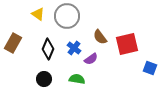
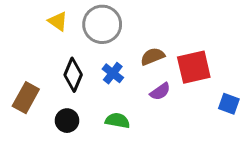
brown semicircle: (100, 37) -> (153, 56), turned 105
brown rectangle: (13, 43) -> (26, 98), moved
purple semicircle: (91, 59) -> (160, 92), moved

